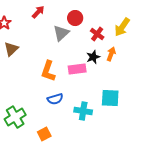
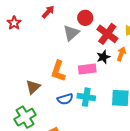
red cross: (97, 34) -> (107, 34), size x1.5
brown triangle: (11, 49) -> (33, 87), moved
cyan cross: (83, 111) -> (86, 97), moved

